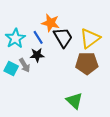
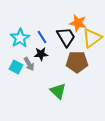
orange star: (51, 23) -> (78, 23), moved
brown pentagon: (87, 63) -> (77, 62), moved
green triangle: (74, 101) -> (58, 91), moved

